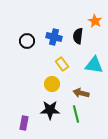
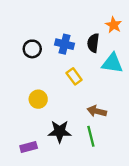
cyan triangle: (94, 65) -> (112, 63), moved
yellow circle: (52, 84) -> (38, 99), moved
purple rectangle: (24, 123) -> (29, 147), turned 64

